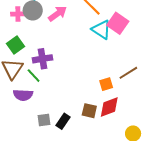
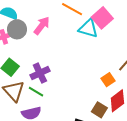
pink square: (118, 23) -> (102, 18), turned 30
brown square: (89, 111) -> (99, 110), turned 35

